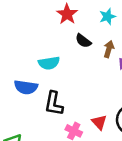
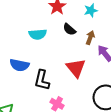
cyan semicircle: (49, 63) -> (38, 34), moved
red triangle: (99, 122) -> (76, 68), moved, size x1.5

